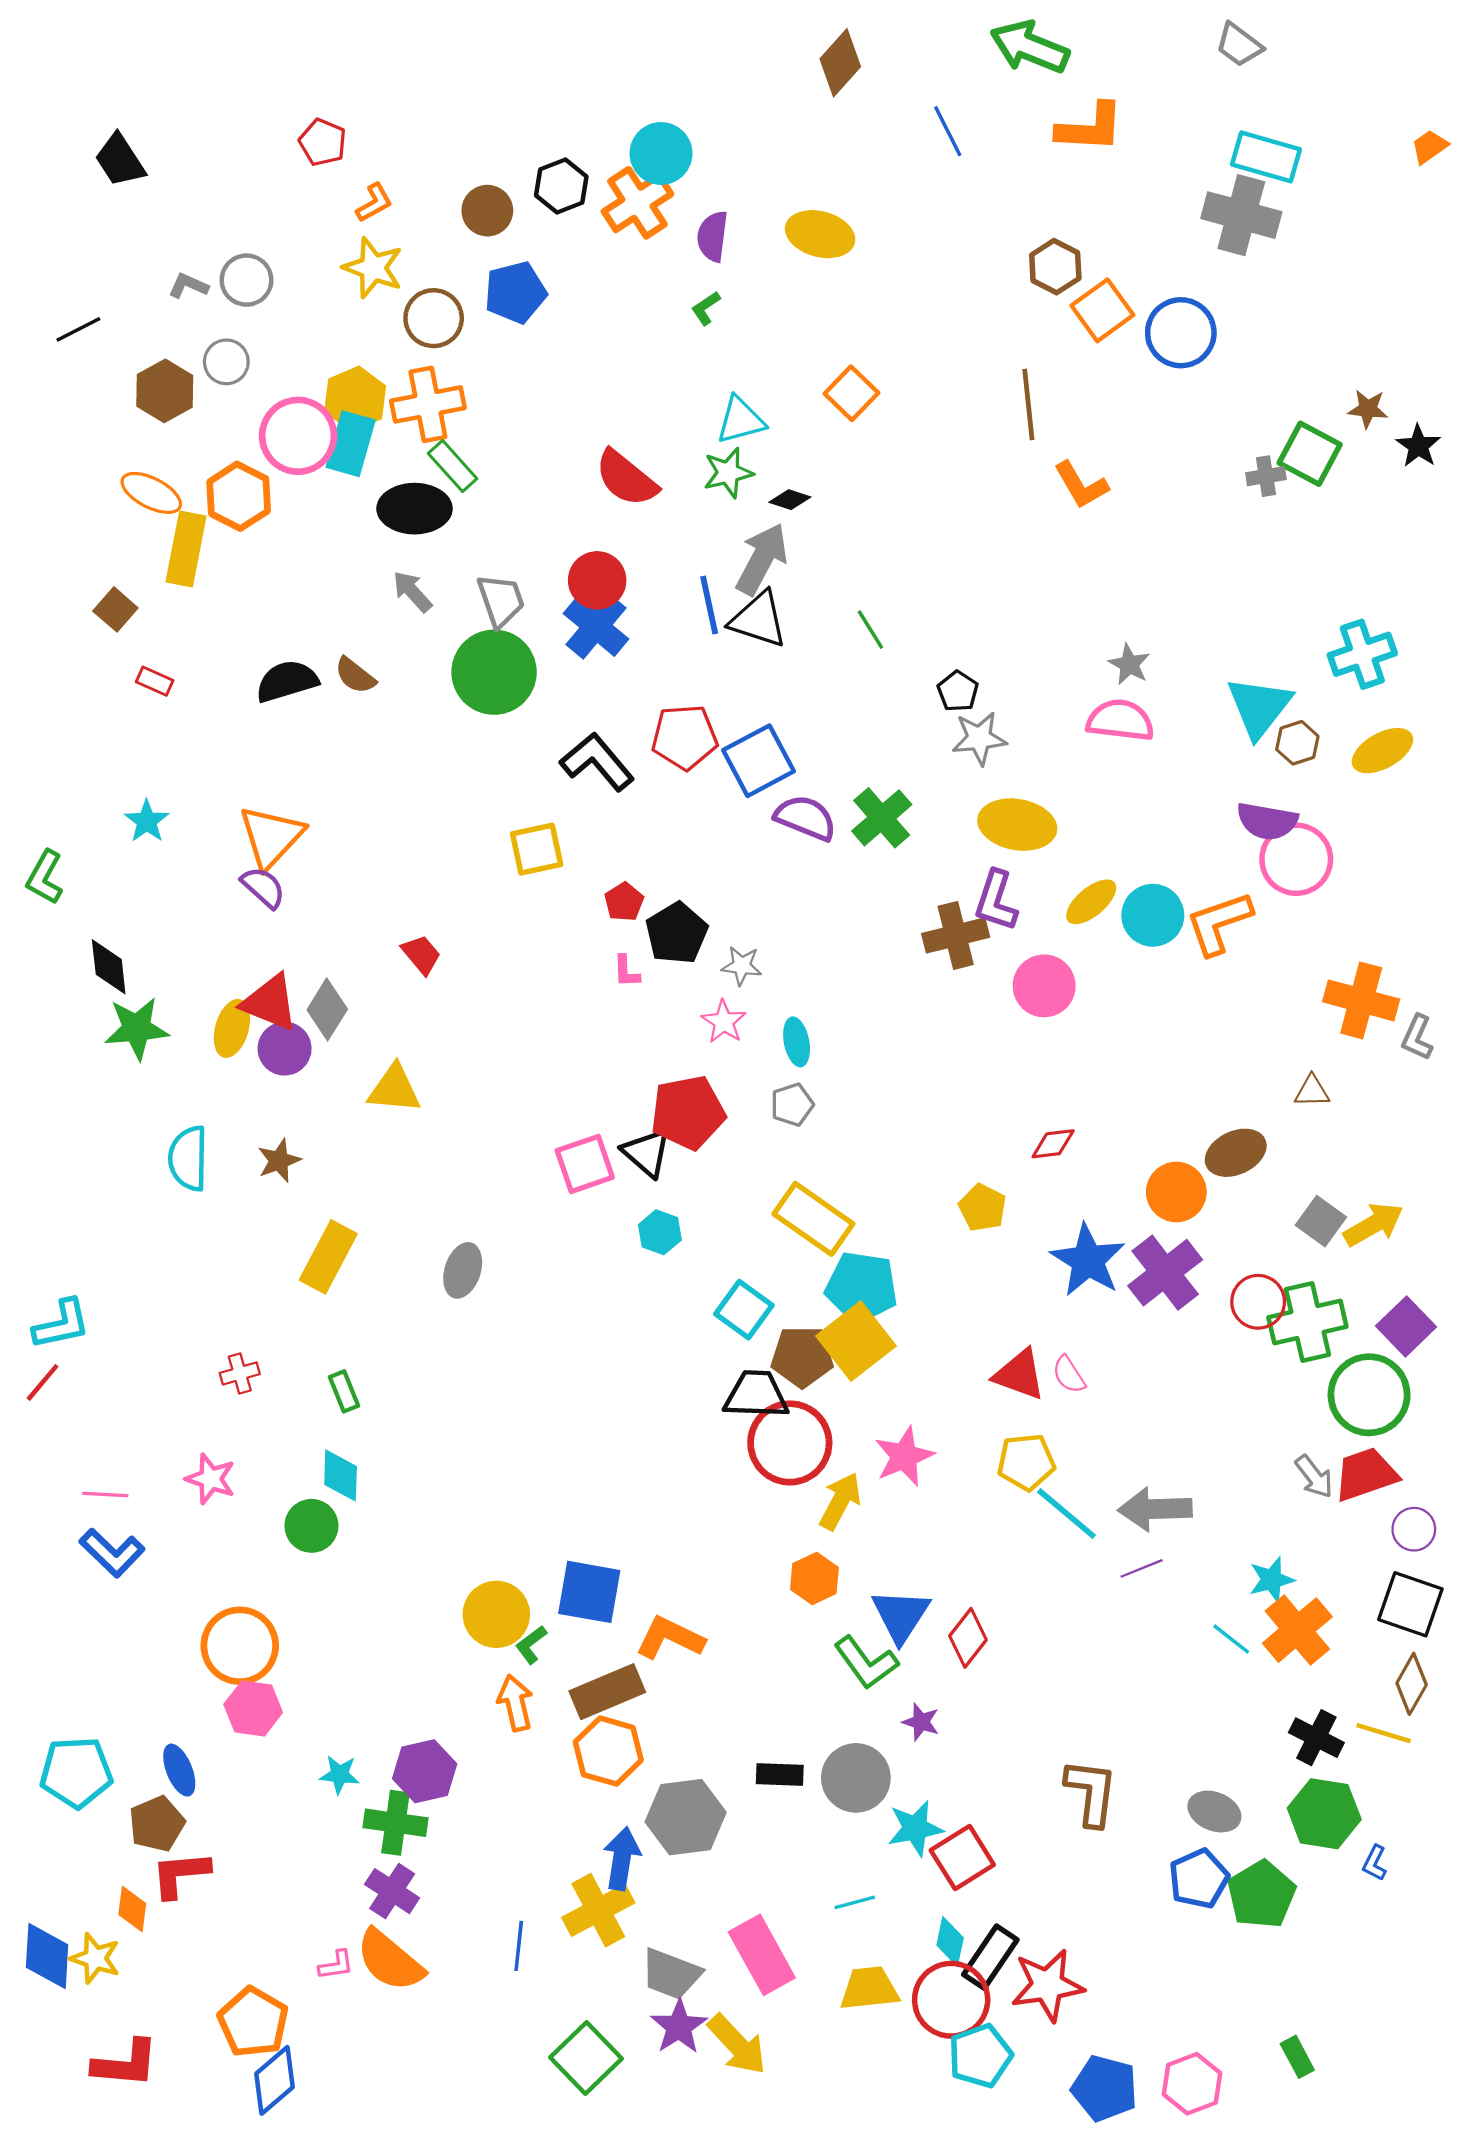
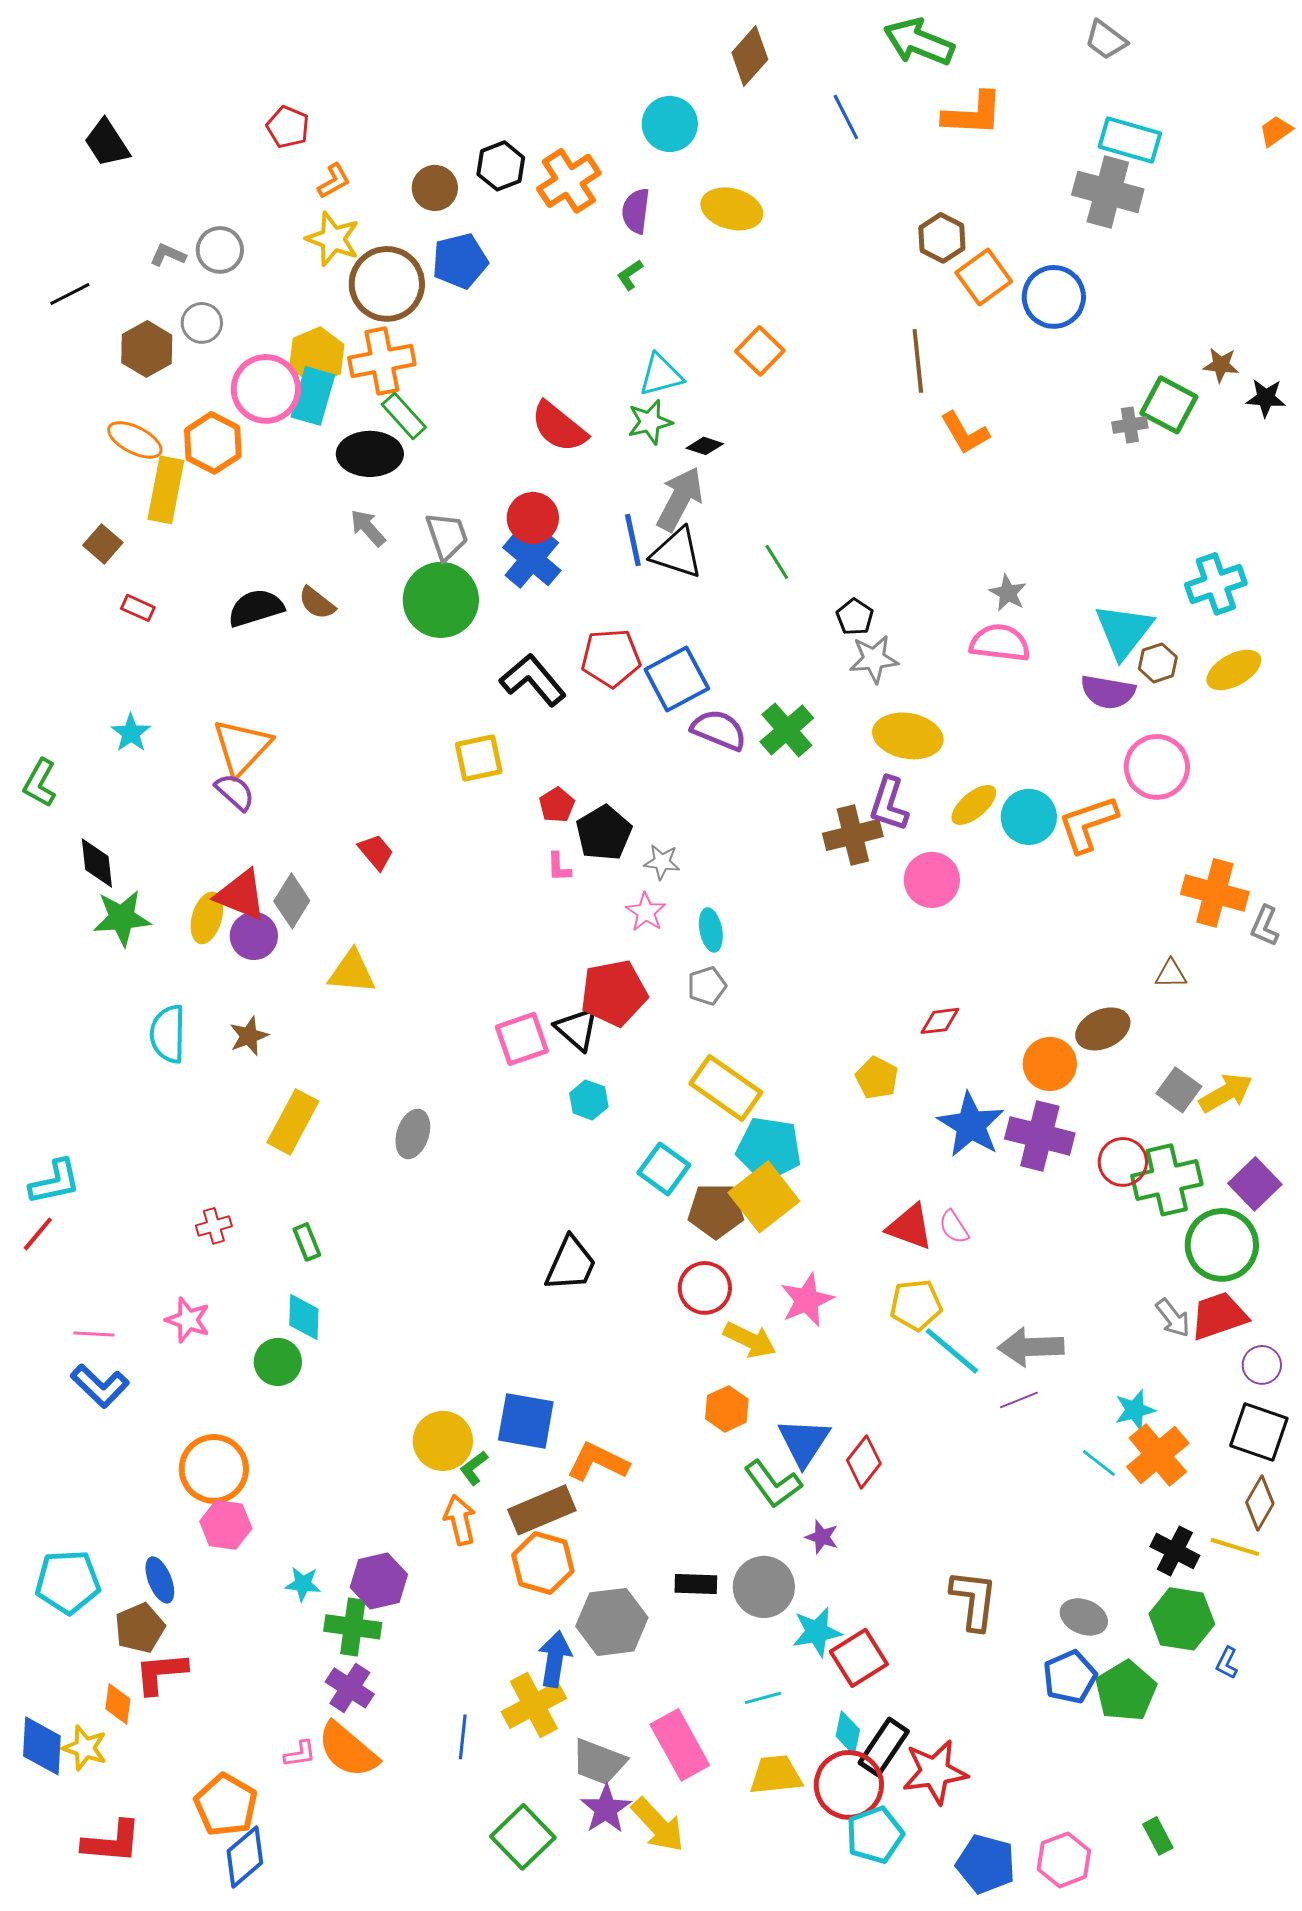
cyan circle: (661, 153) -> (670, 124), moved
brown circle: (434, 318) -> (387, 284), size x1.4
black star: (1418, 446) -> (1266, 398), turned -30
purple semicircle: (1267, 821) -> (1108, 692), moved
purple cross: (1165, 1273) -> (1040, 1136), turned -38
black trapezoid: (756, 1395) -> (571, 1264), moved, turned 112
red circle: (790, 1443) -> (705, 1288), size x0.7
yellow arrow: (840, 1501) -> (750, 1340), turned 88

